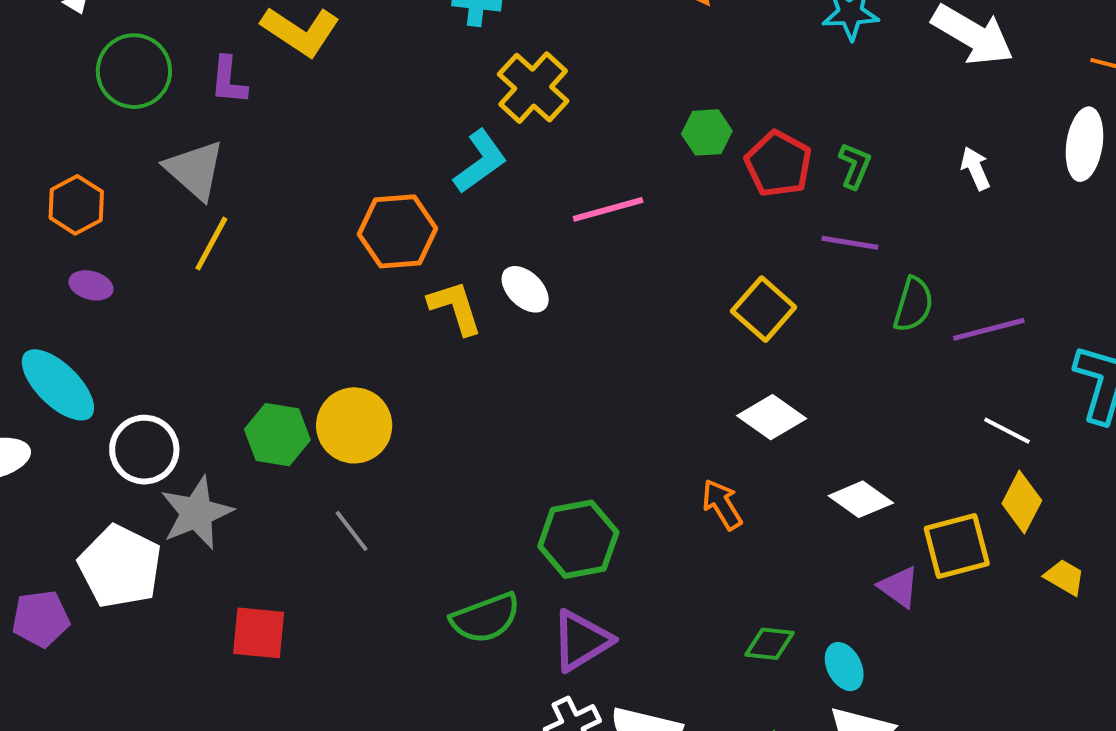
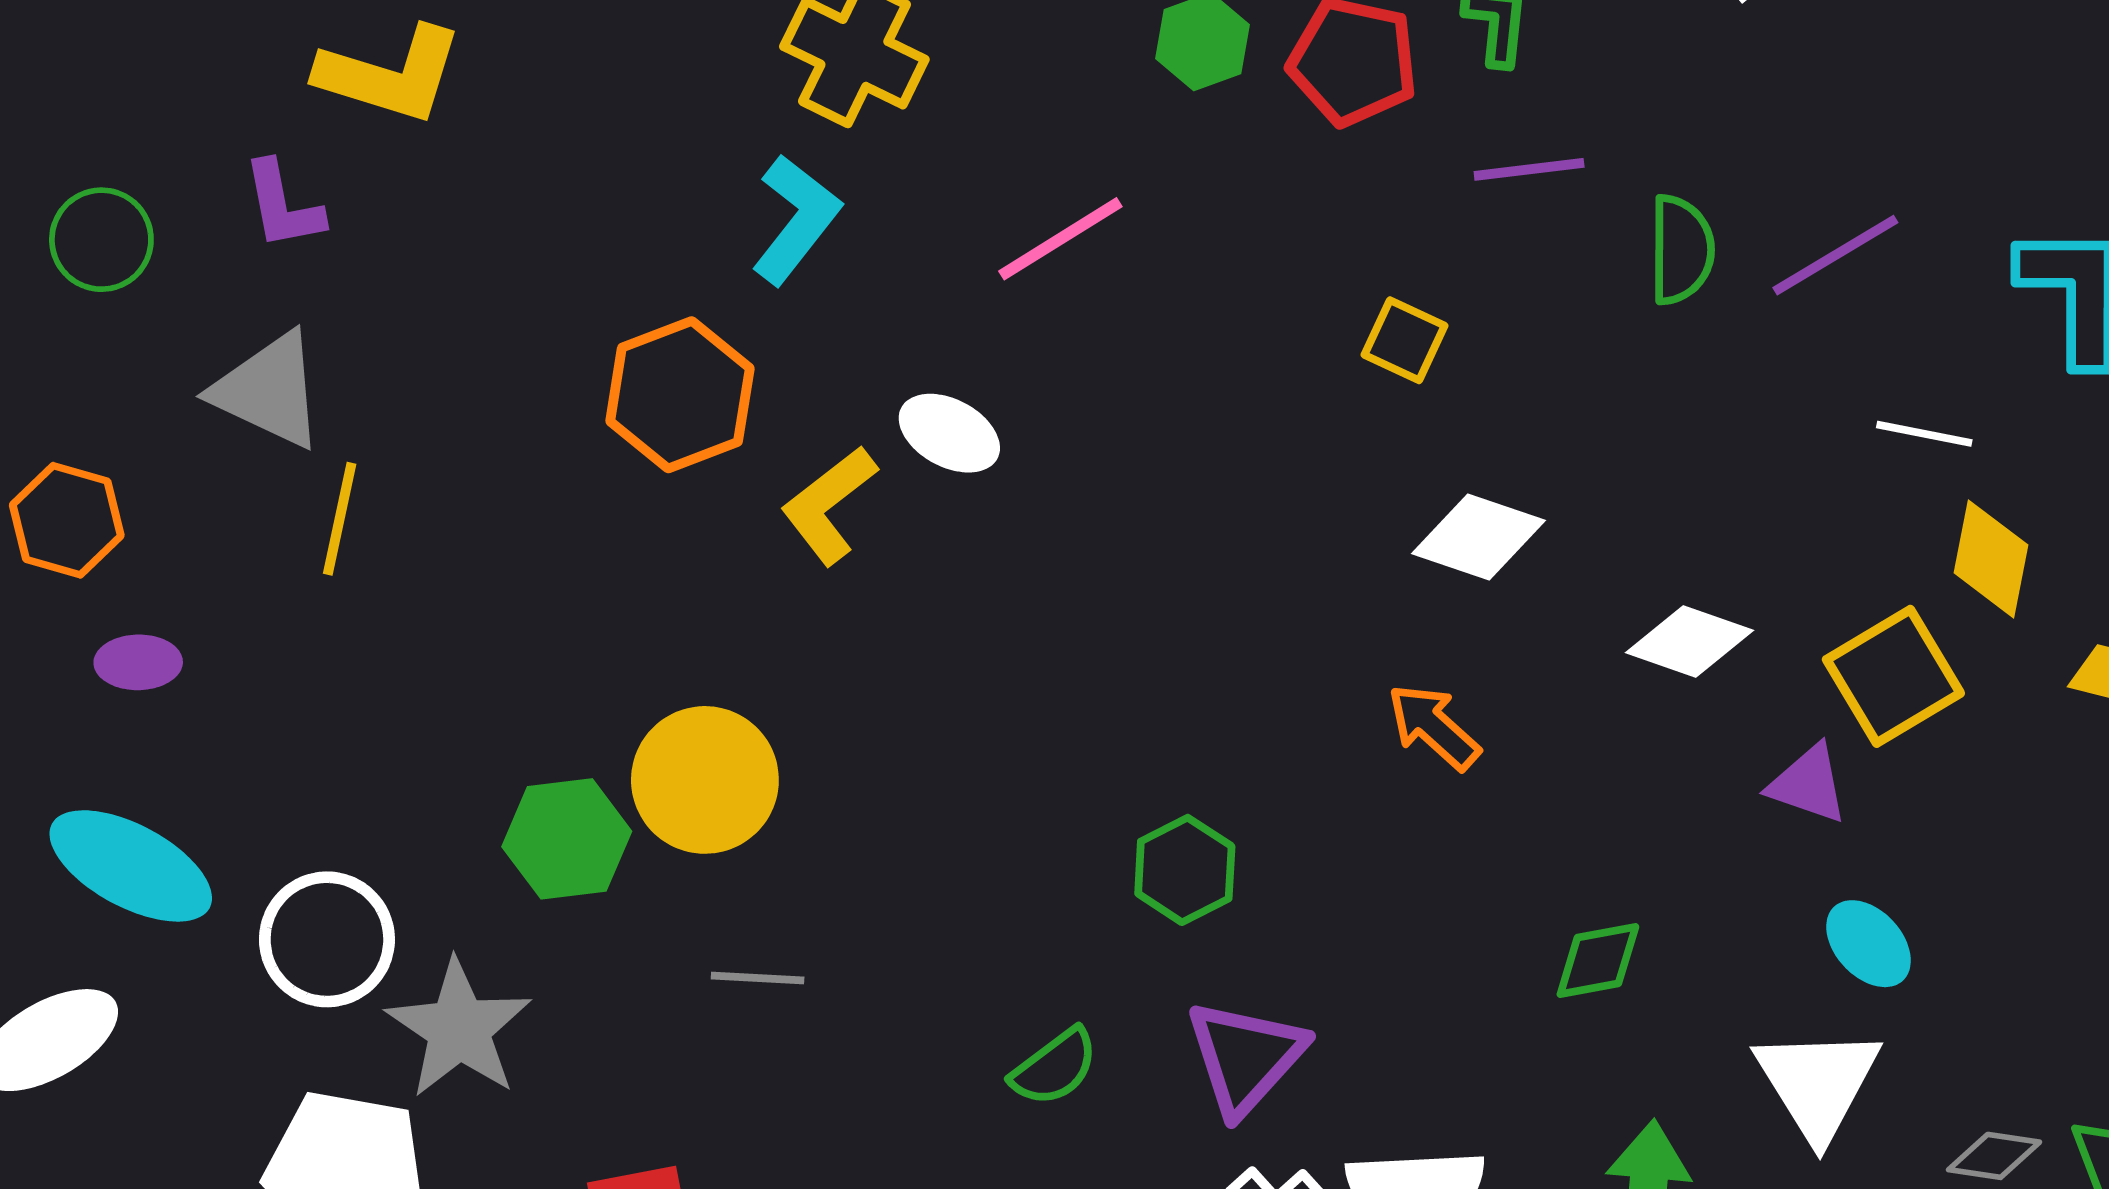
green circle: (134, 71) -> (101, 240), size x0.7
yellow L-shape: (455, 307) -> (829, 505), turned -94
yellow square: (764, 309) -> (1405, 340), size x0.7
gray line: (352, 531) -> (758, 978), turned -33
green hexagon: (578, 539) -> (1185, 870), size x0.7
green semicircle: (485, 618) -> (1055, 1067), size x0.7
cyan ellipse: (844, 667) -> (1868, 944), moved

